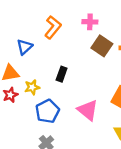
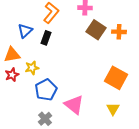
black rectangle: (62, 74) -> (46, 38), moved
pink triangle: (88, 110) -> (74, 105), moved

